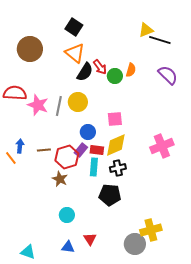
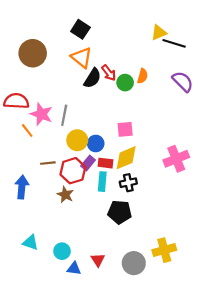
yellow circle: (78, 102) -> (77, 140), moved
blue arrow: (20, 146) -> (22, 187), moved, size x1.5
orange line: (11, 158) -> (27, 130), moved
cyan circle: (67, 215) -> (62, 251), moved
gray circle: (135, 244) -> (134, 263), moved
cyan triangle: (28, 252) -> (30, 242), moved

